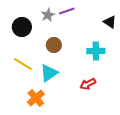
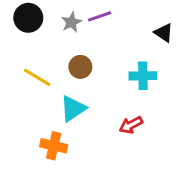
black circle: (22, 27) -> (28, 18), moved
yellow line: (23, 64) -> (37, 77), moved
orange cross: (36, 98) -> (54, 146), turned -36

